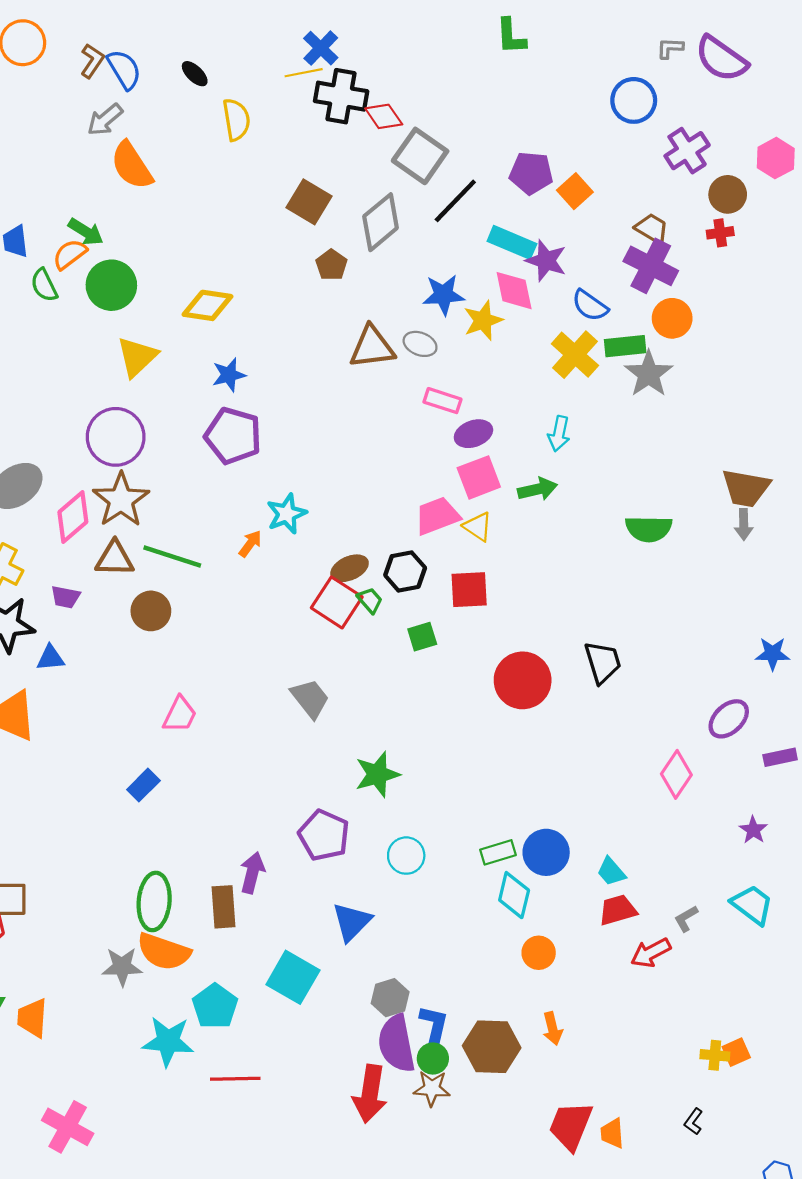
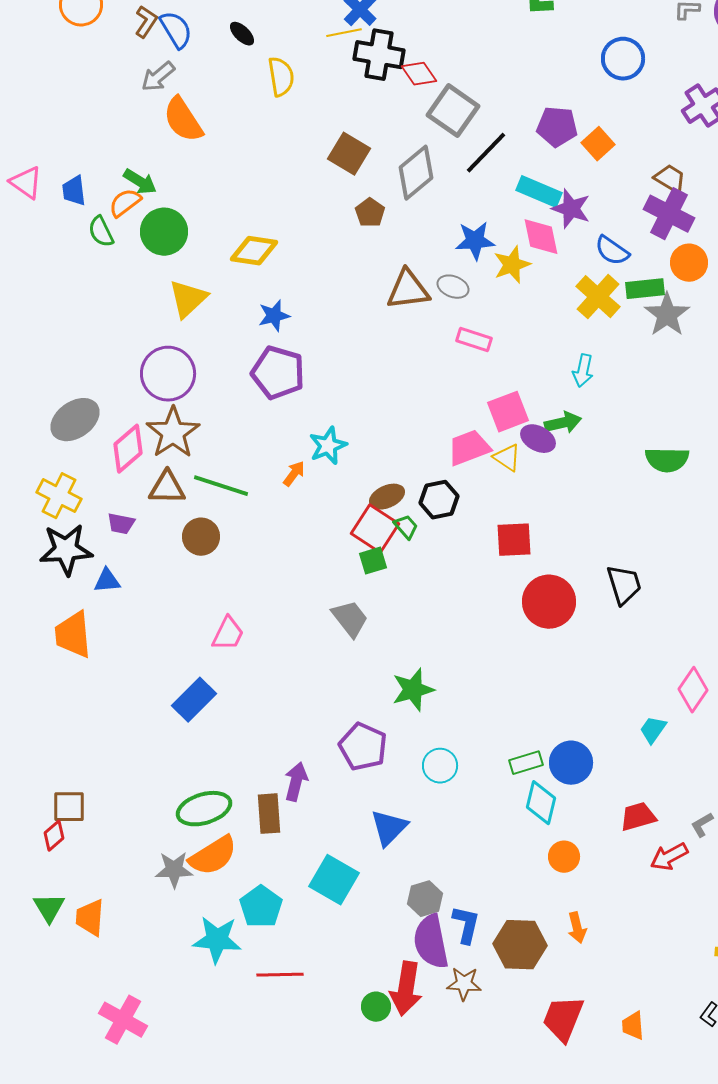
blue circle: (634, 100) -> (623, 59), moved
purple ellipse: (473, 434) -> (538, 439), moved, turned 48
red square: (469, 590) -> (514, 540), moved
green square: (422, 637) -> (373, 561), moved
blue rectangle: (143, 785) -> (194, 700), size x1.4
cyan trapezoid: (611, 872) -> (653, 730), moved, turned 76
green ellipse: (154, 901) -> (204, 809), turned 68
orange semicircle: (164, 952) -> (213, 856), turned -51
green circle: (433, 1058) -> (376, 1007), moved
red trapezoid: (571, 1126) -> (563, 1019), moved

